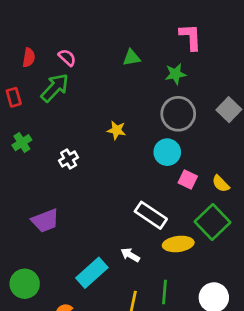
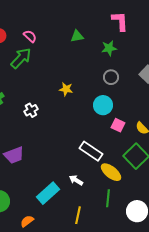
gray circle: (178, 114) -> (111, 77), size x0.6
yellow ellipse: (178, 244) -> (111, 172), turned 45
green line: (164, 292) -> (108, 198), moved

